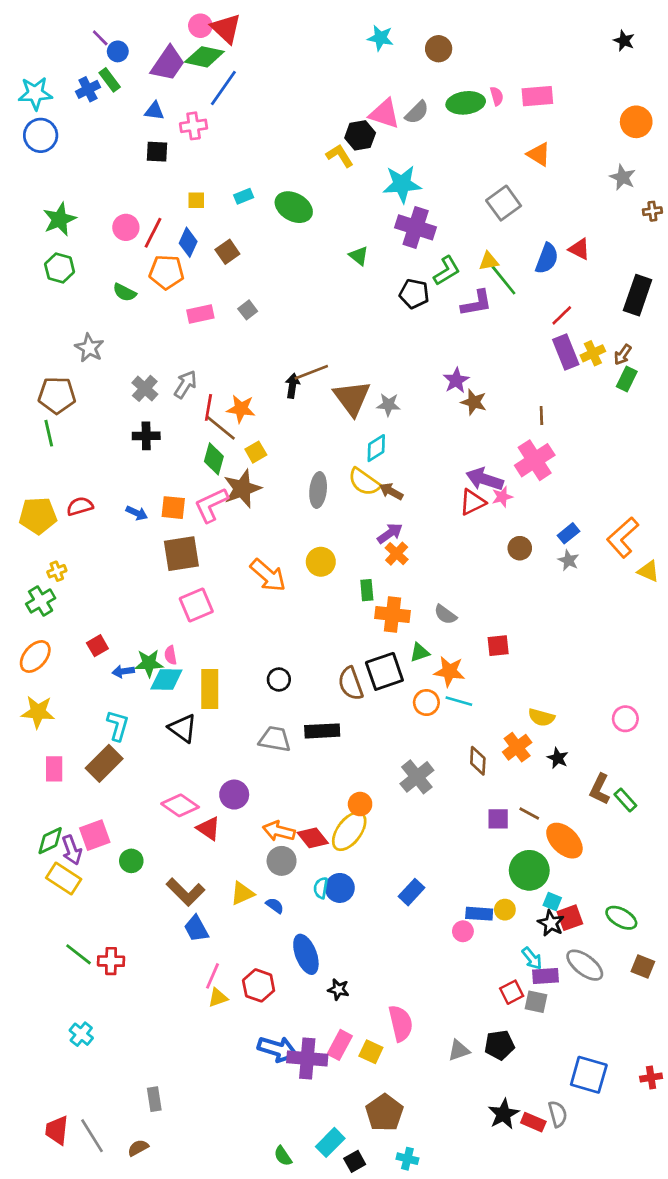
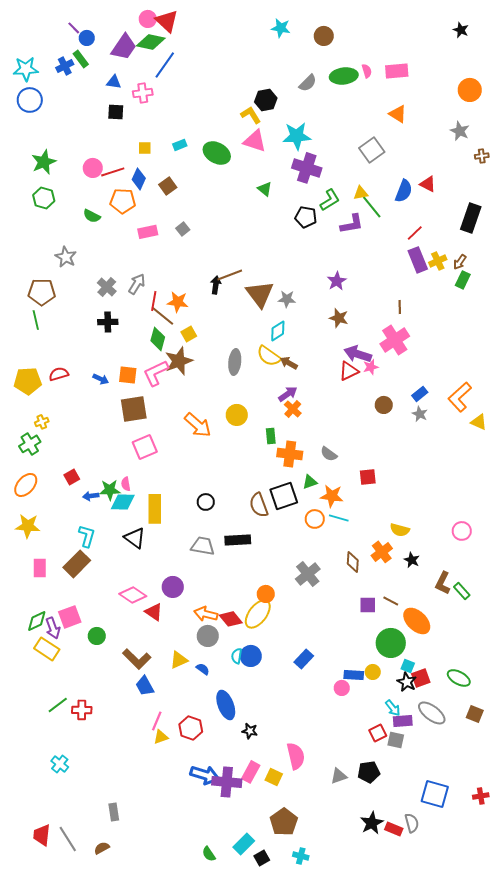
pink triangle: (384, 114) -> (255, 141), moved
red line: (153, 233) -> (113, 172), turned 45
brown star: (474, 402) -> (339, 318), moved
green line: (79, 954) -> (58, 705), turned -75

